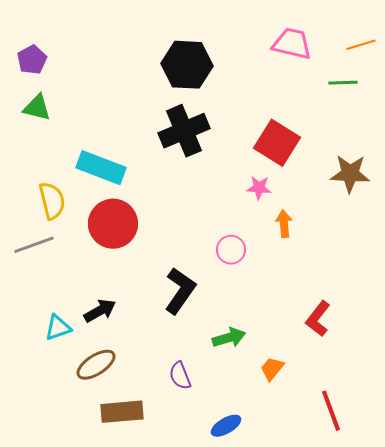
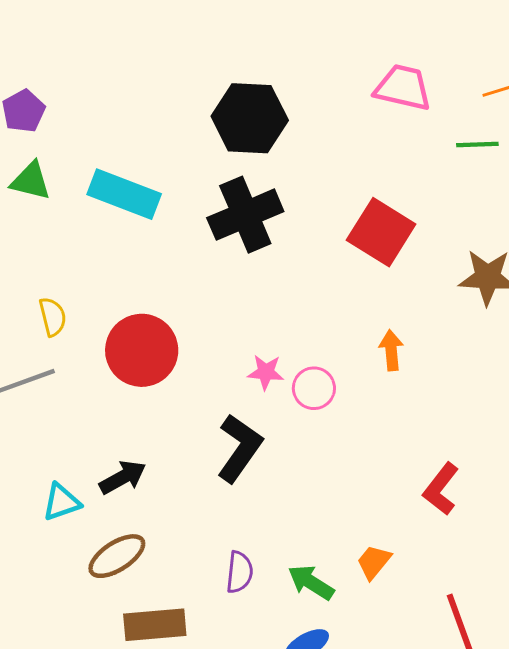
cyan rectangle: (101, 168) -> (124, 194), moved
pink star: (259, 188) -> (266, 372), moved
yellow semicircle: (52, 201) -> (53, 317), size x0.7
green arrow: (229, 338) -> (311, 582), moved, turned -132
purple semicircle: (180, 376) -> (239, 572), turned -152

